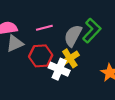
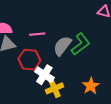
yellow cross: (70, 58) -> (55, 88), moved

